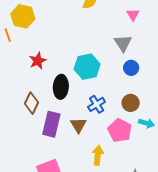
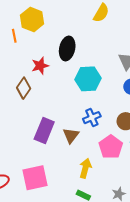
black ellipse: (61, 87) -> (67, 48), moved
brown diamond: (31, 103) -> (24, 88), moved

